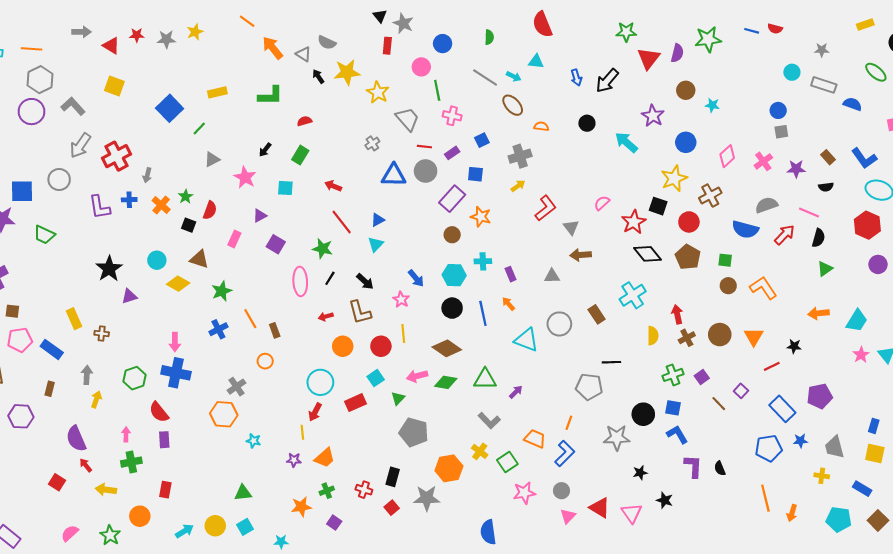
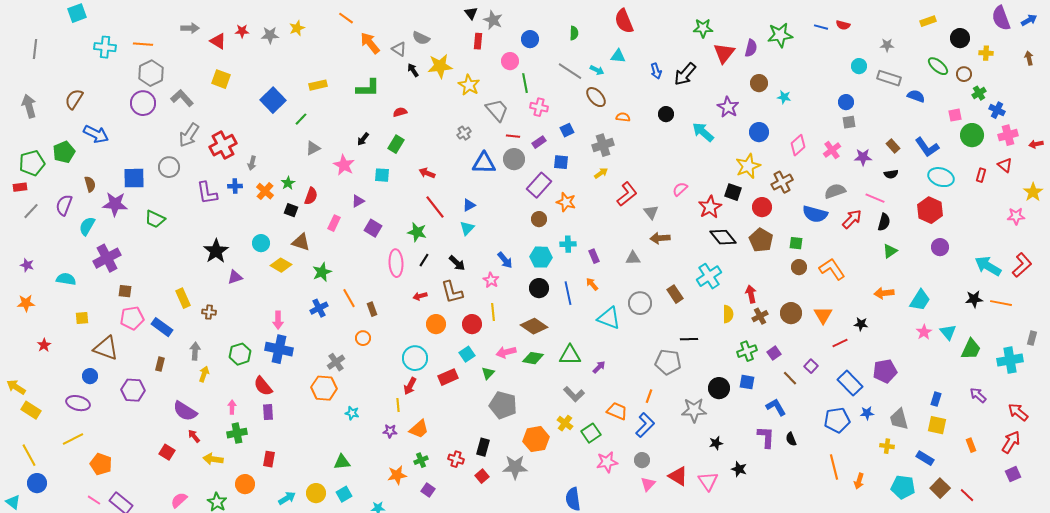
blue L-shape: (677, 434) -> (776, 407), moved
purple semicircle: (76, 439) -> (185, 411), turned -35

